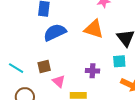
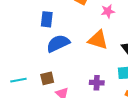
cyan line: (16, 68) -> (18, 80), turned -42

